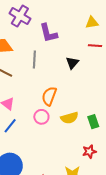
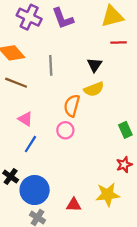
yellow triangle: (92, 23) -> (112, 16), size x1.5
purple L-shape: (48, 33) -> (63, 18), moved
yellow semicircle: (69, 118) -> (94, 89), moved

